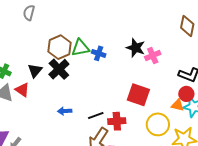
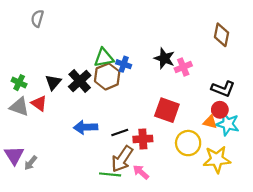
gray semicircle: (29, 13) -> (37, 18), moved
brown hexagon: (60, 47) -> (107, 76), moved
blue arrow: (65, 111) -> (86, 127), size x1.5

